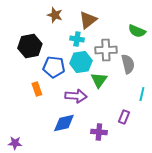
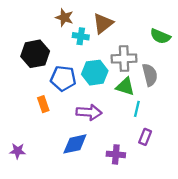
cyan cross: (77, 39) -> (81, 36), moved
green triangle: (99, 80) -> (125, 87), moved, turned -48
cyan line: (142, 94) -> (137, 109), moved
purple star: (15, 143) -> (18, 151), moved

